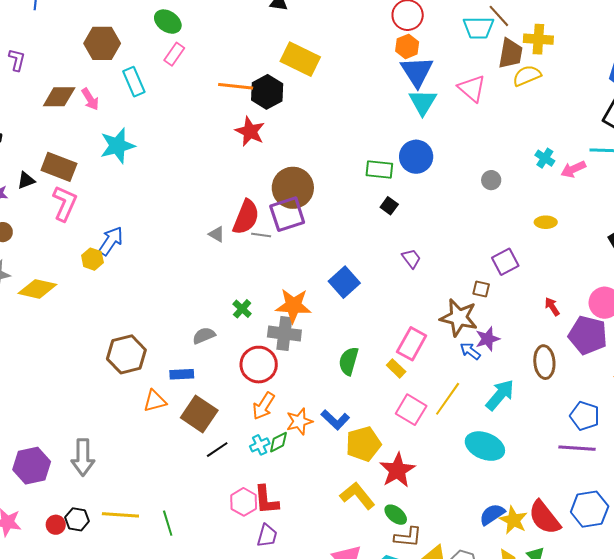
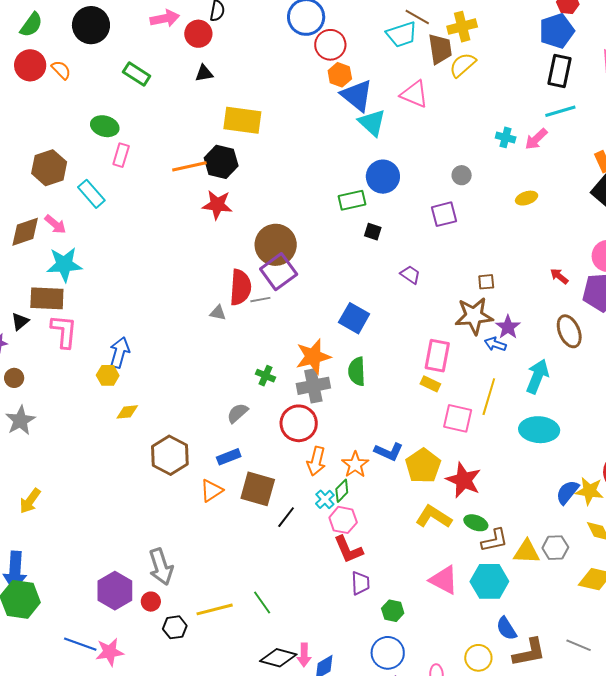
cyan star: (117, 146) -> (64, 264), moved, turned 30
purple square: (505, 262) -> (444, 214), moved, turned 32
yellow diamond: (37, 289) -> (127, 412), moved, size x0.6
green semicircle: (349, 361) -> (357, 371), moved
pink hexagon: (244, 502) -> (343, 520), moved
red circle: (56, 525) -> (151, 602), moved

